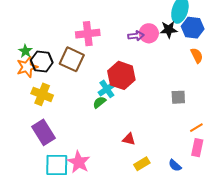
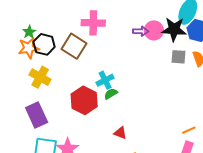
black star: (169, 30) -> (174, 29), size x1.4
red hexagon: (121, 75) -> (84, 100), moved
gray square: (178, 97) -> (179, 57), moved
green semicircle: (99, 102) -> (111, 94), moved

